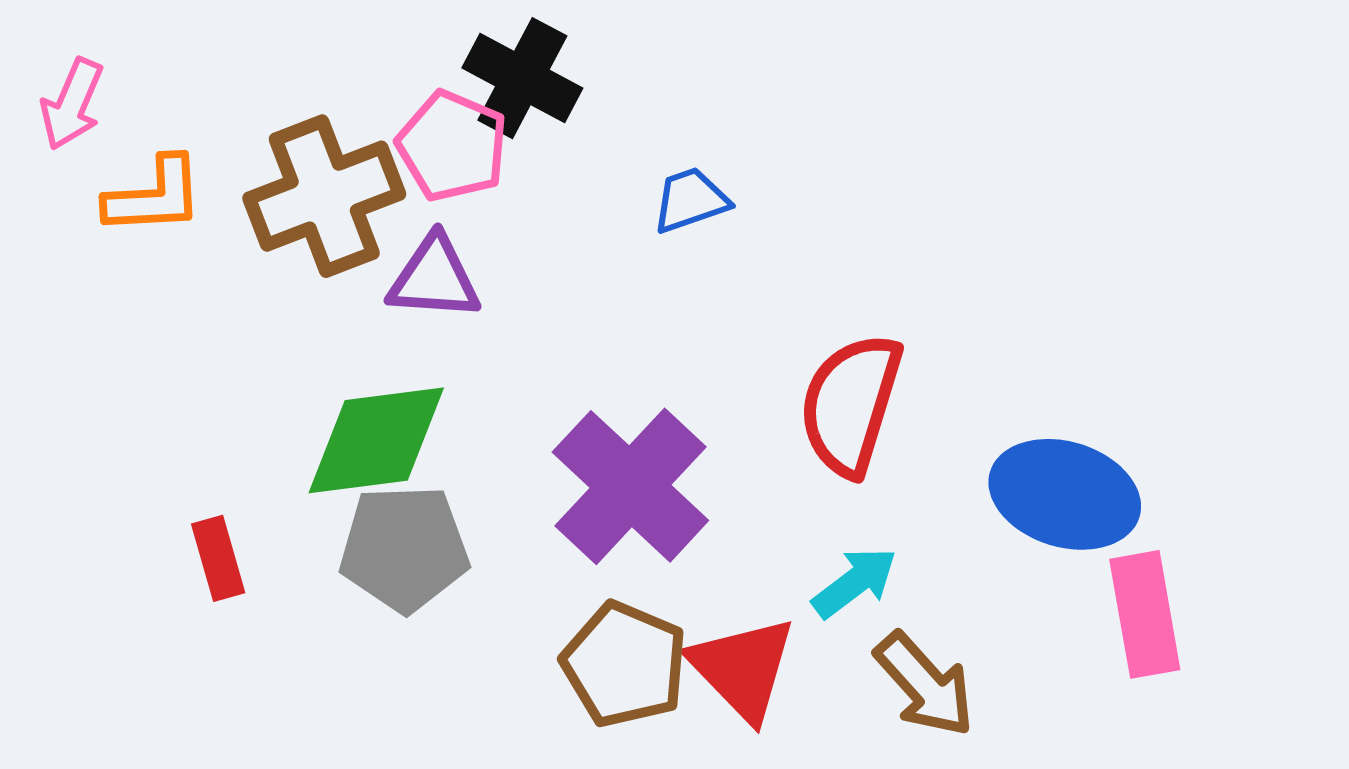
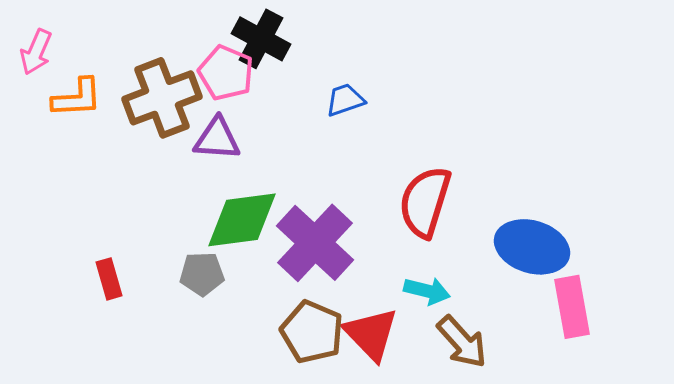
green diamond: (376, 440) -> (242, 220), moved
gray pentagon: (404, 548) -> (202, 274), size x0.7
cyan arrow: (855, 582) -> (427, 291), turned 51

